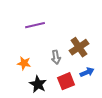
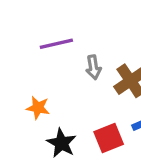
gray arrow: (56, 57) -> (93, 67), moved

